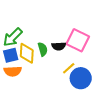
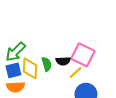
yellow line: (69, 68) -> (76, 72), moved

